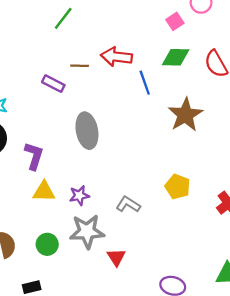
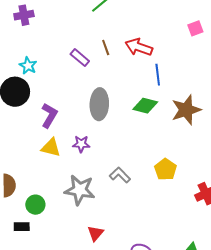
green diamond: (176, 57) -> (145, 106), moved
brown line: (80, 66) -> (106, 48), turned 56
purple star: (79, 196) -> (81, 144), moved
green circle: (47, 244) -> (35, 205), moved
red triangle: (116, 257) -> (95, 233), moved

